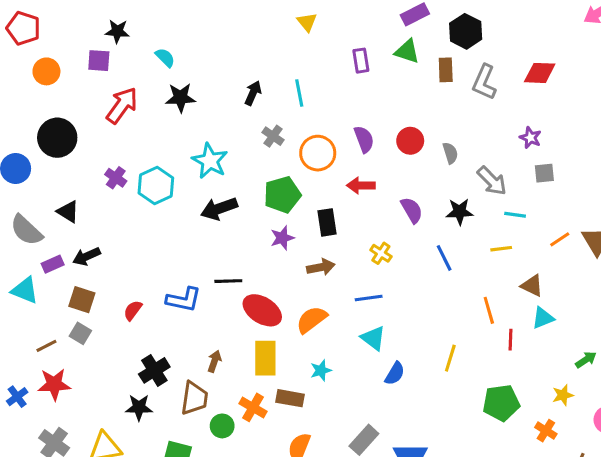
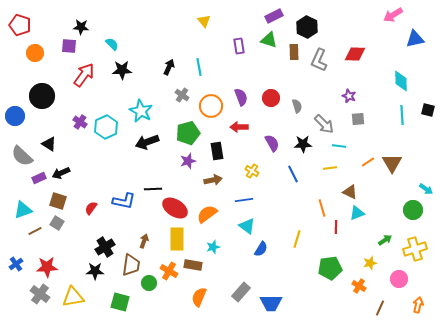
cyan triangle: (25, 290) -> (23, 210), moved, turned -42
red star: (54, 384) -> (47, 267), moved

